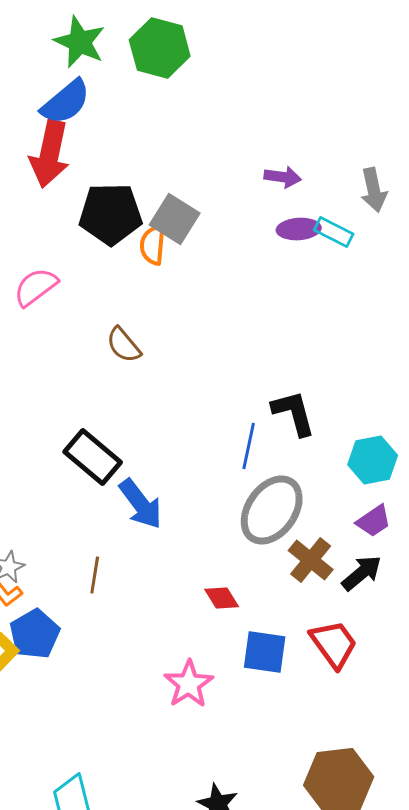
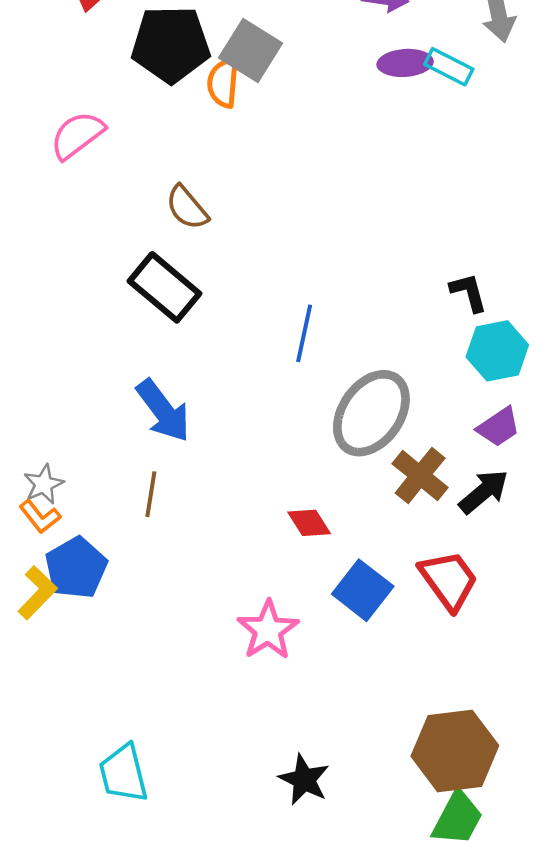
black L-shape: (294, 413) -> (469, 292), moved, size x0.7
blue line: (249, 446) -> (304, 333), moved
black rectangle: (93, 457) -> (165, 287), moved
blue arrow: (141, 504) -> (163, 411), moved
blue square: (265, 652) -> (363, 590), turned 30

